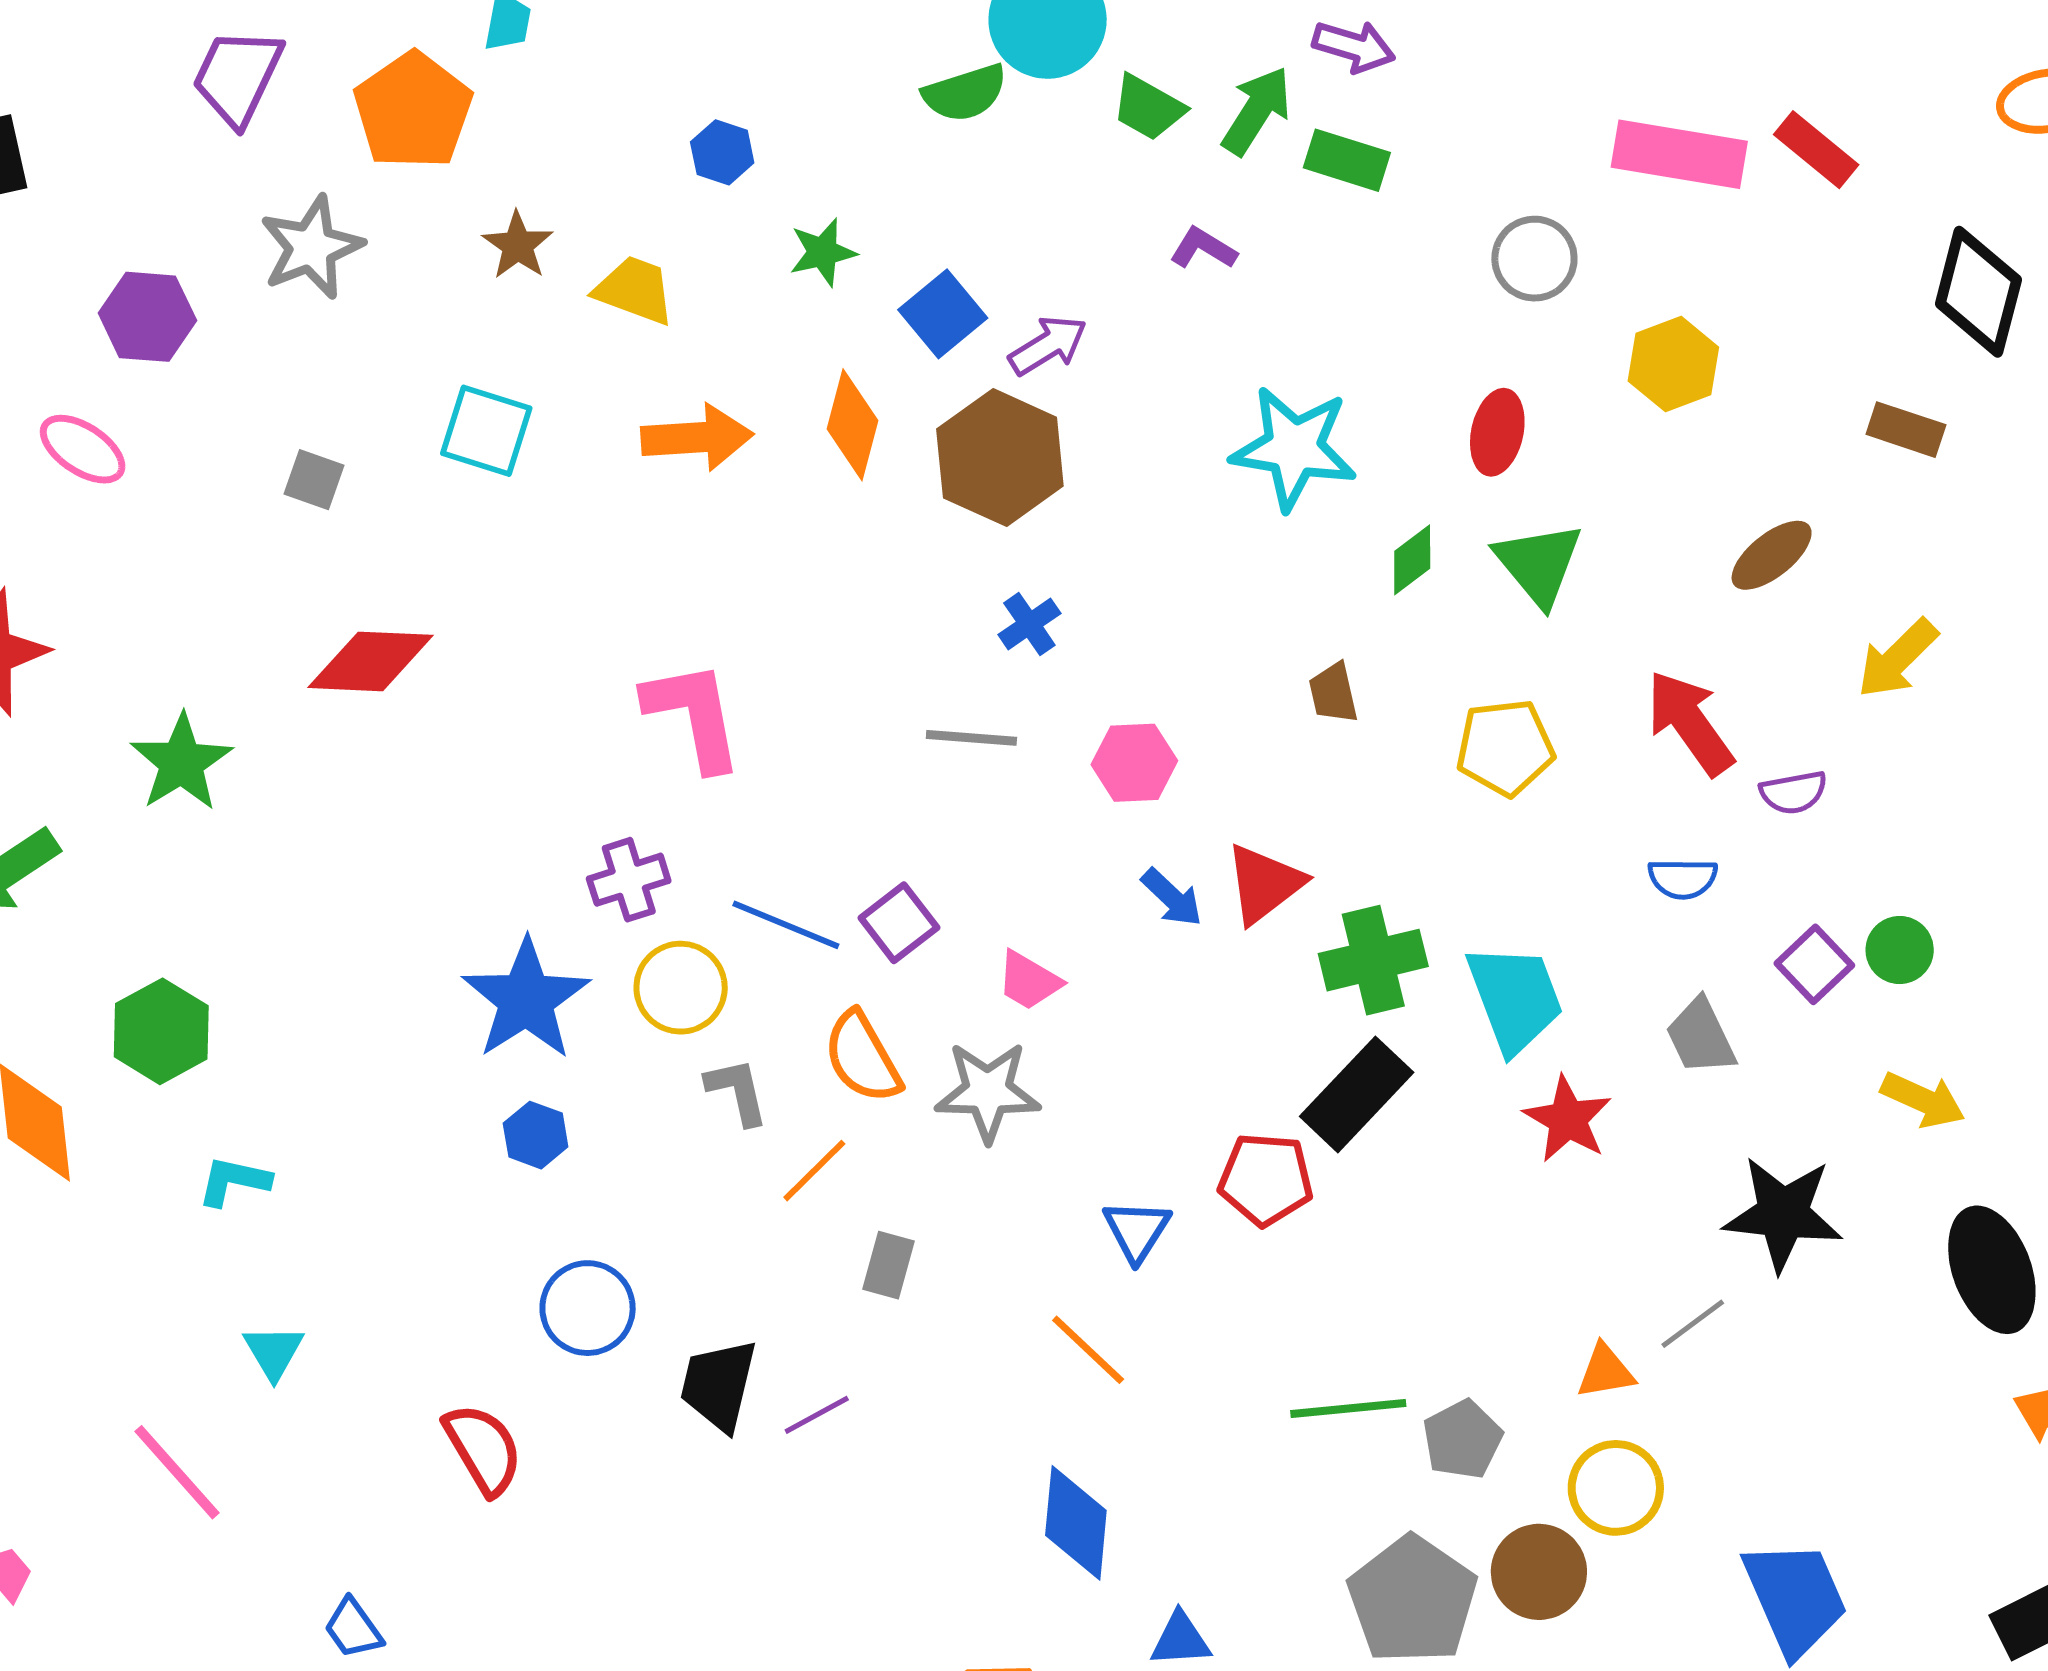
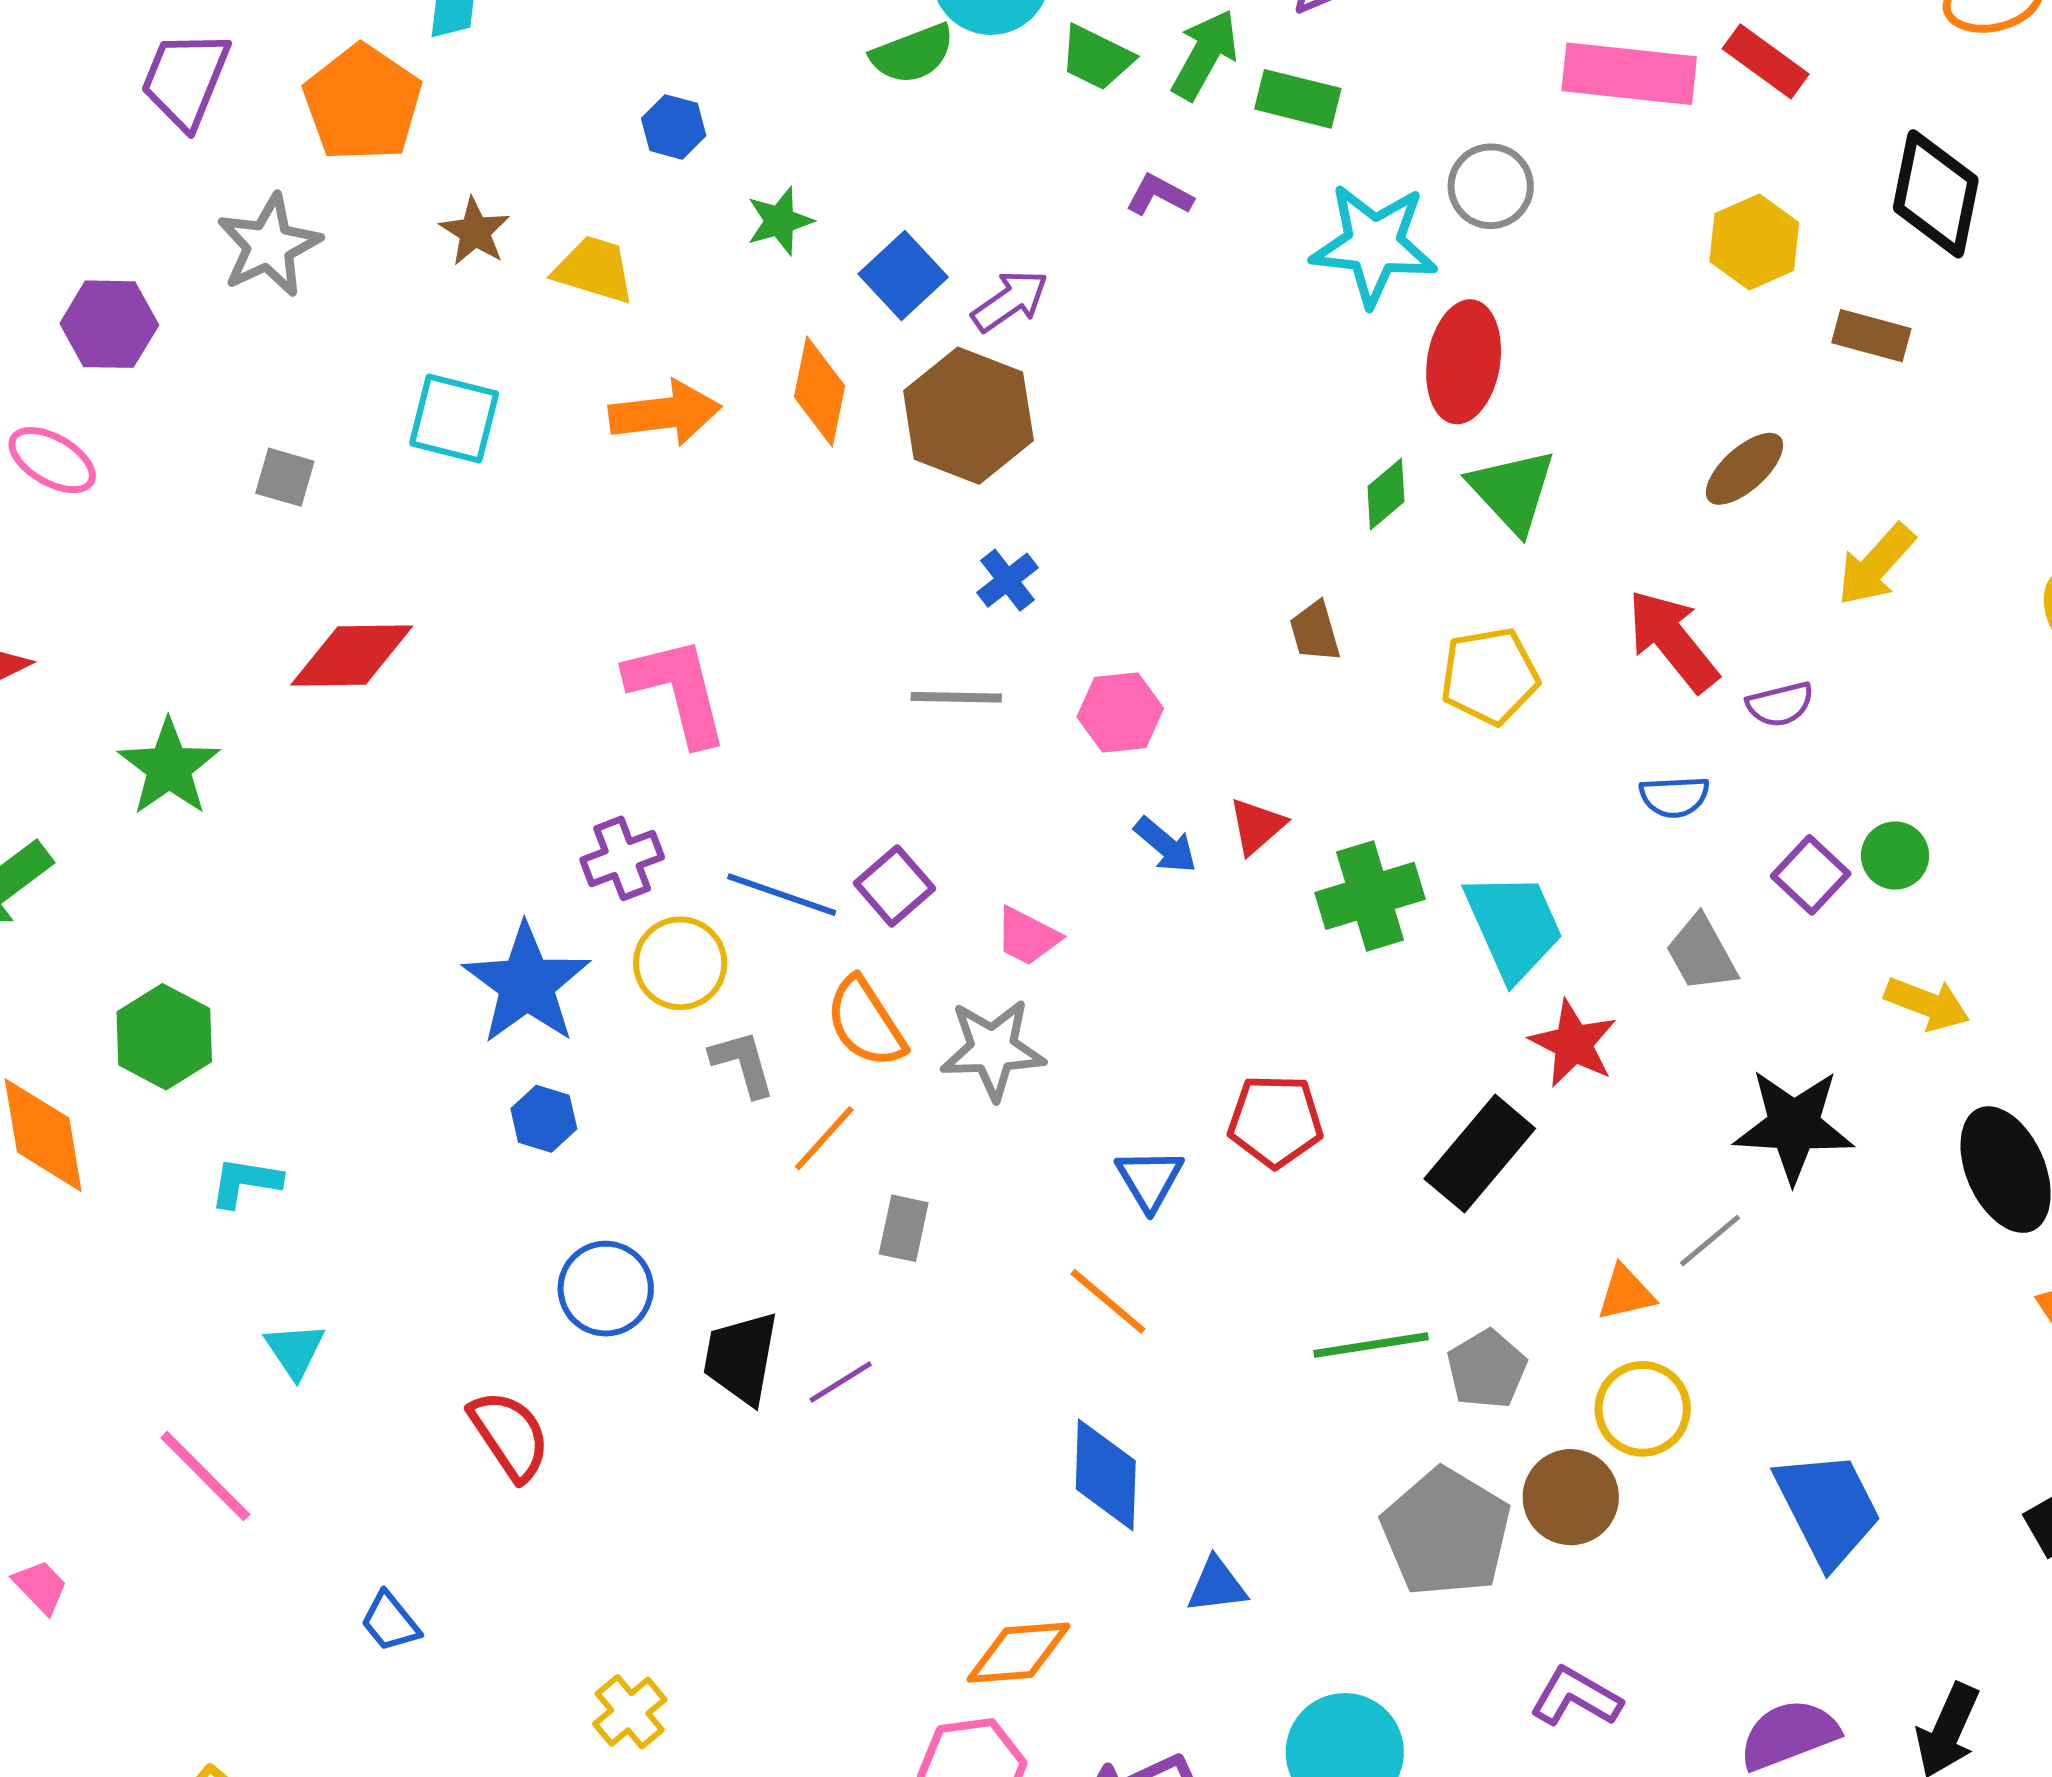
yellow hexagon: (1673, 364) -> (1754, 242), moved
red ellipse: (1497, 432) -> (1464, 362), size x1.4
cyan star: (1294, 448) -> (1374, 245), moved
red triangle: (1264, 884) -> (1257, 826), size x0.7
black rectangle: (1357, 1094) -> (1480, 1154), moved

